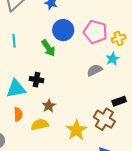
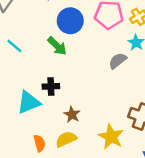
cyan line: (14, 41) -> (14, 46), turned -32
orange semicircle: (18, 114) -> (39, 143), moved

